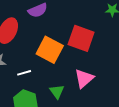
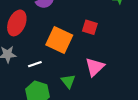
red square: (81, 38) -> (90, 27), size x0.6

